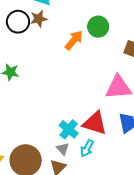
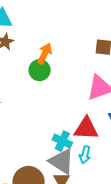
green circle: (98, 27) -> (40, 70), moved
gray triangle: (63, 149) -> (61, 161), size x2.0

